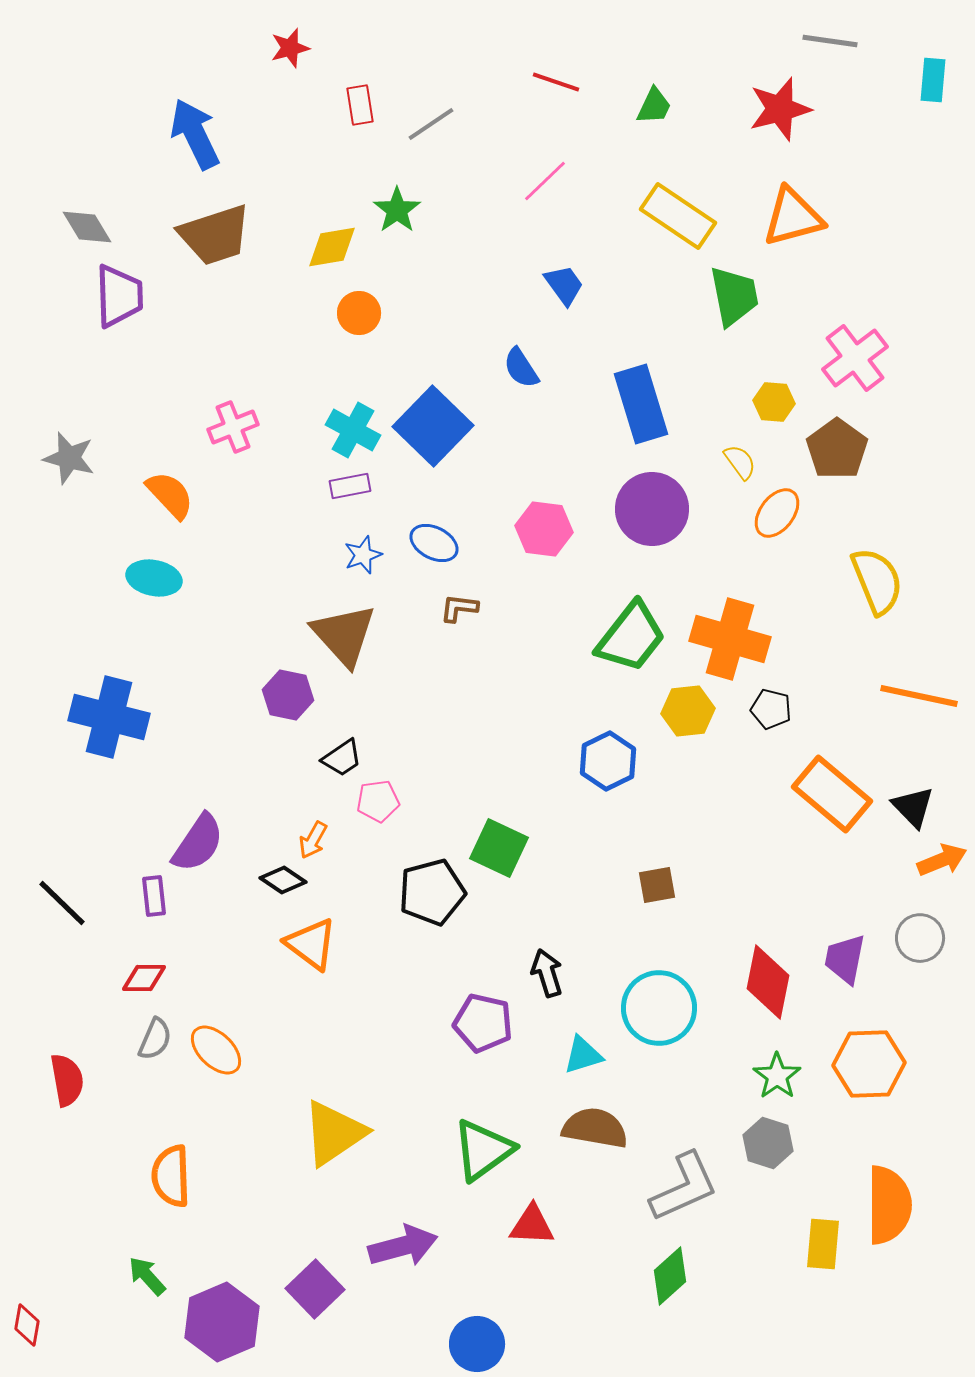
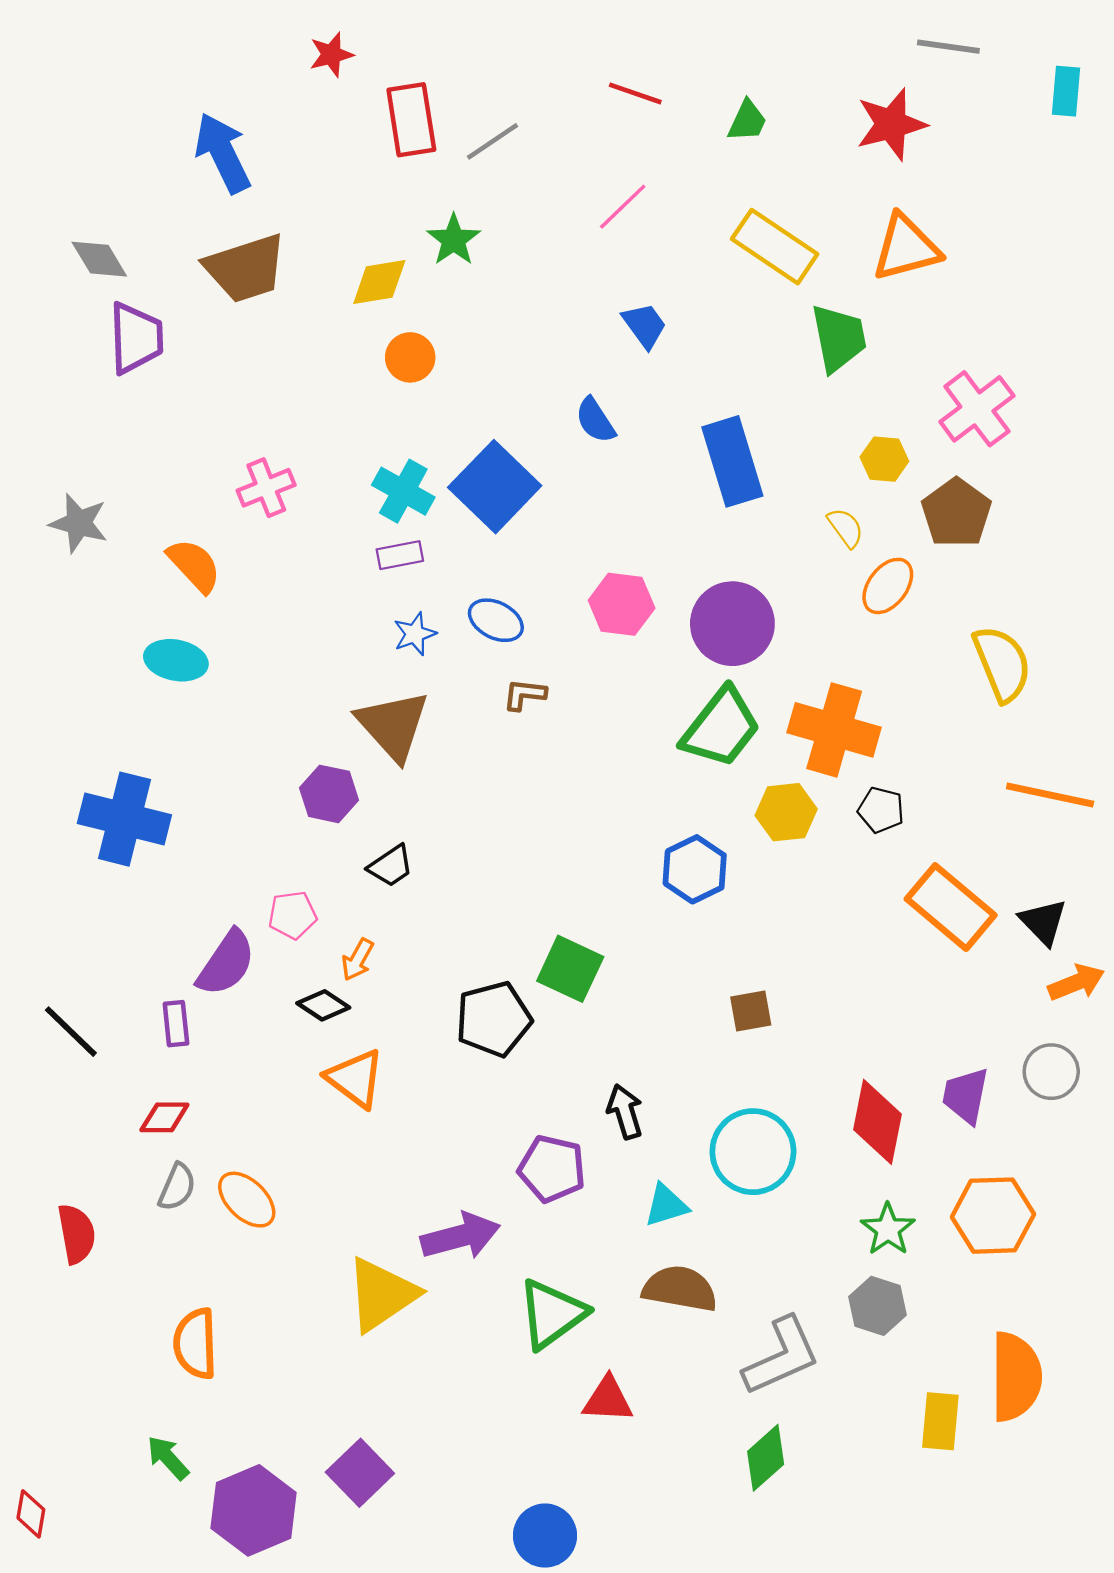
red rectangle: (360, 105) -> (411, 120), size x1.6
purple circle: (652, 509) -> (732, 624), moved
pink pentagon: (378, 801) -> (292, 915), moved
purple arrow: (403, 1246) -> (460, 1236), moved

